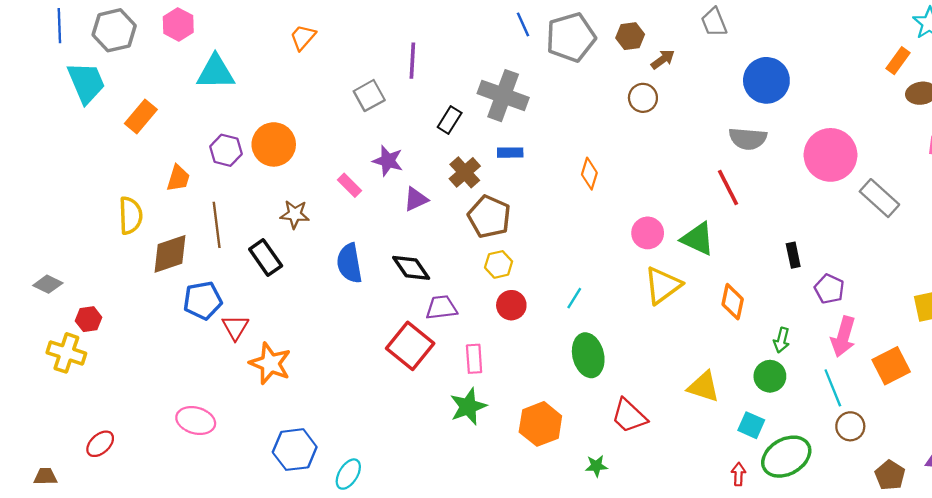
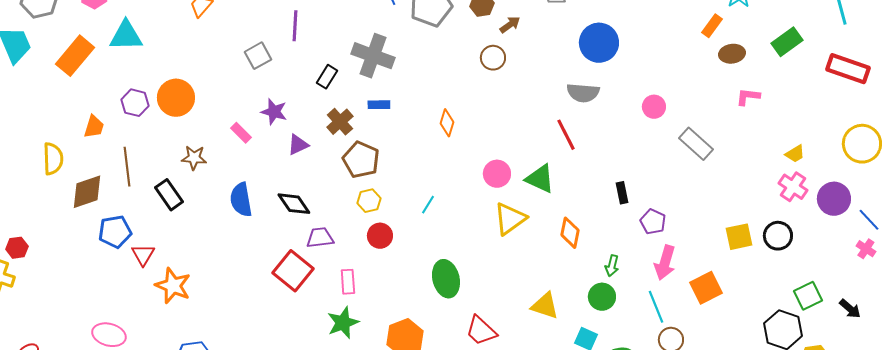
orange rectangle: (141, 116) -> (75, 56), moved, size x1.4
pink circle: (831, 155) -> (654, 107), size x0.5
cyan line: (574, 298) -> (428, 205), moved

